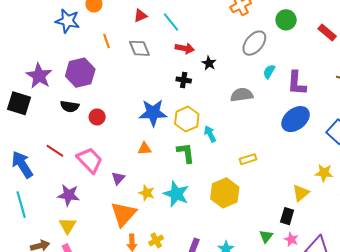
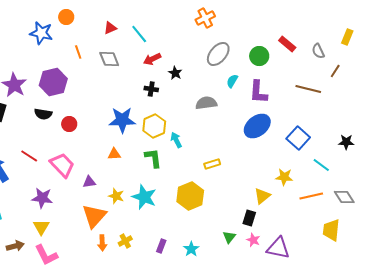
green circle: (286, 20) -> (259, 56), moved
red arrow: (185, 48) -> (152, 59), turned 144
purple triangle: (118, 178) -> (89, 182), turned 40

